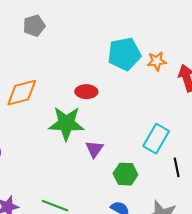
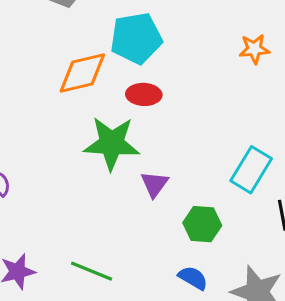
cyan pentagon: (124, 54) -> (136, 38), moved
orange diamond: (22, 93) -> (82, 73), moved

